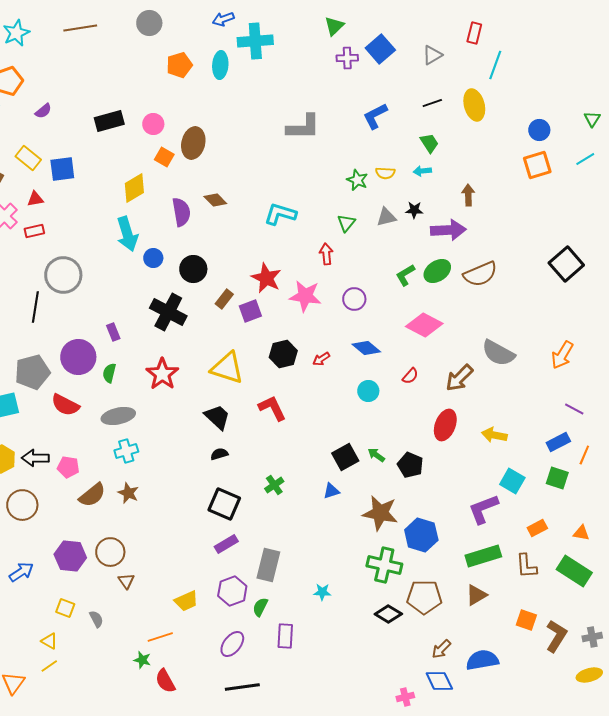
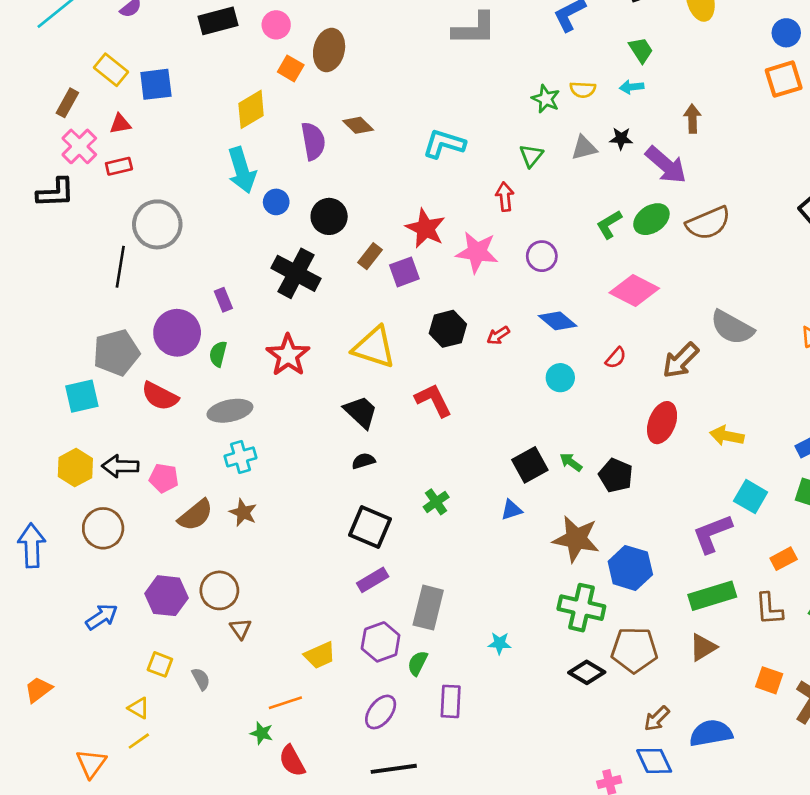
purple arrow: (448, 230) -> (666, 165), turned 44

